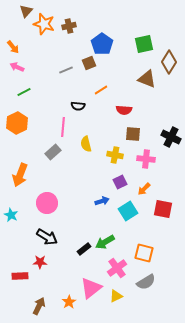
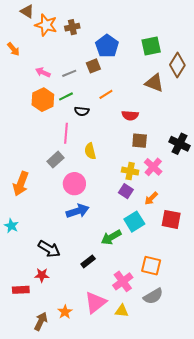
brown triangle: (26, 11) -> (27, 11), turned -40
pink arrow: (17, 67) -> (43, 72), moved
green line: (24, 92) -> (66, 96), moved
orange hexagon: (17, 123) -> (43, 100), moved
yellow cross: (115, 155) -> (130, 171), moved
pink cross: (146, 159) -> (153, 167), turned 36
purple square: (120, 182) -> (126, 191), turned -32
blue arrow: (102, 201) -> (78, 211), moved, size x1.5
pink circle: (47, 203) -> (74, 184), moved
green arrow: (105, 242) -> (111, 237), moved
yellow triangle: (116, 296) -> (122, 311), turned 32
orange star: (69, 302) -> (65, 312), moved

